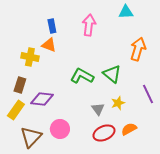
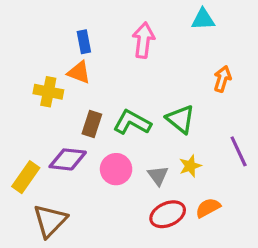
orange arrow: (138, 49) -> (222, 79), size x0.7
brown rectangle: (20, 85) -> (92, 124), moved
pink circle: (60, 129) -> (116, 169), moved

